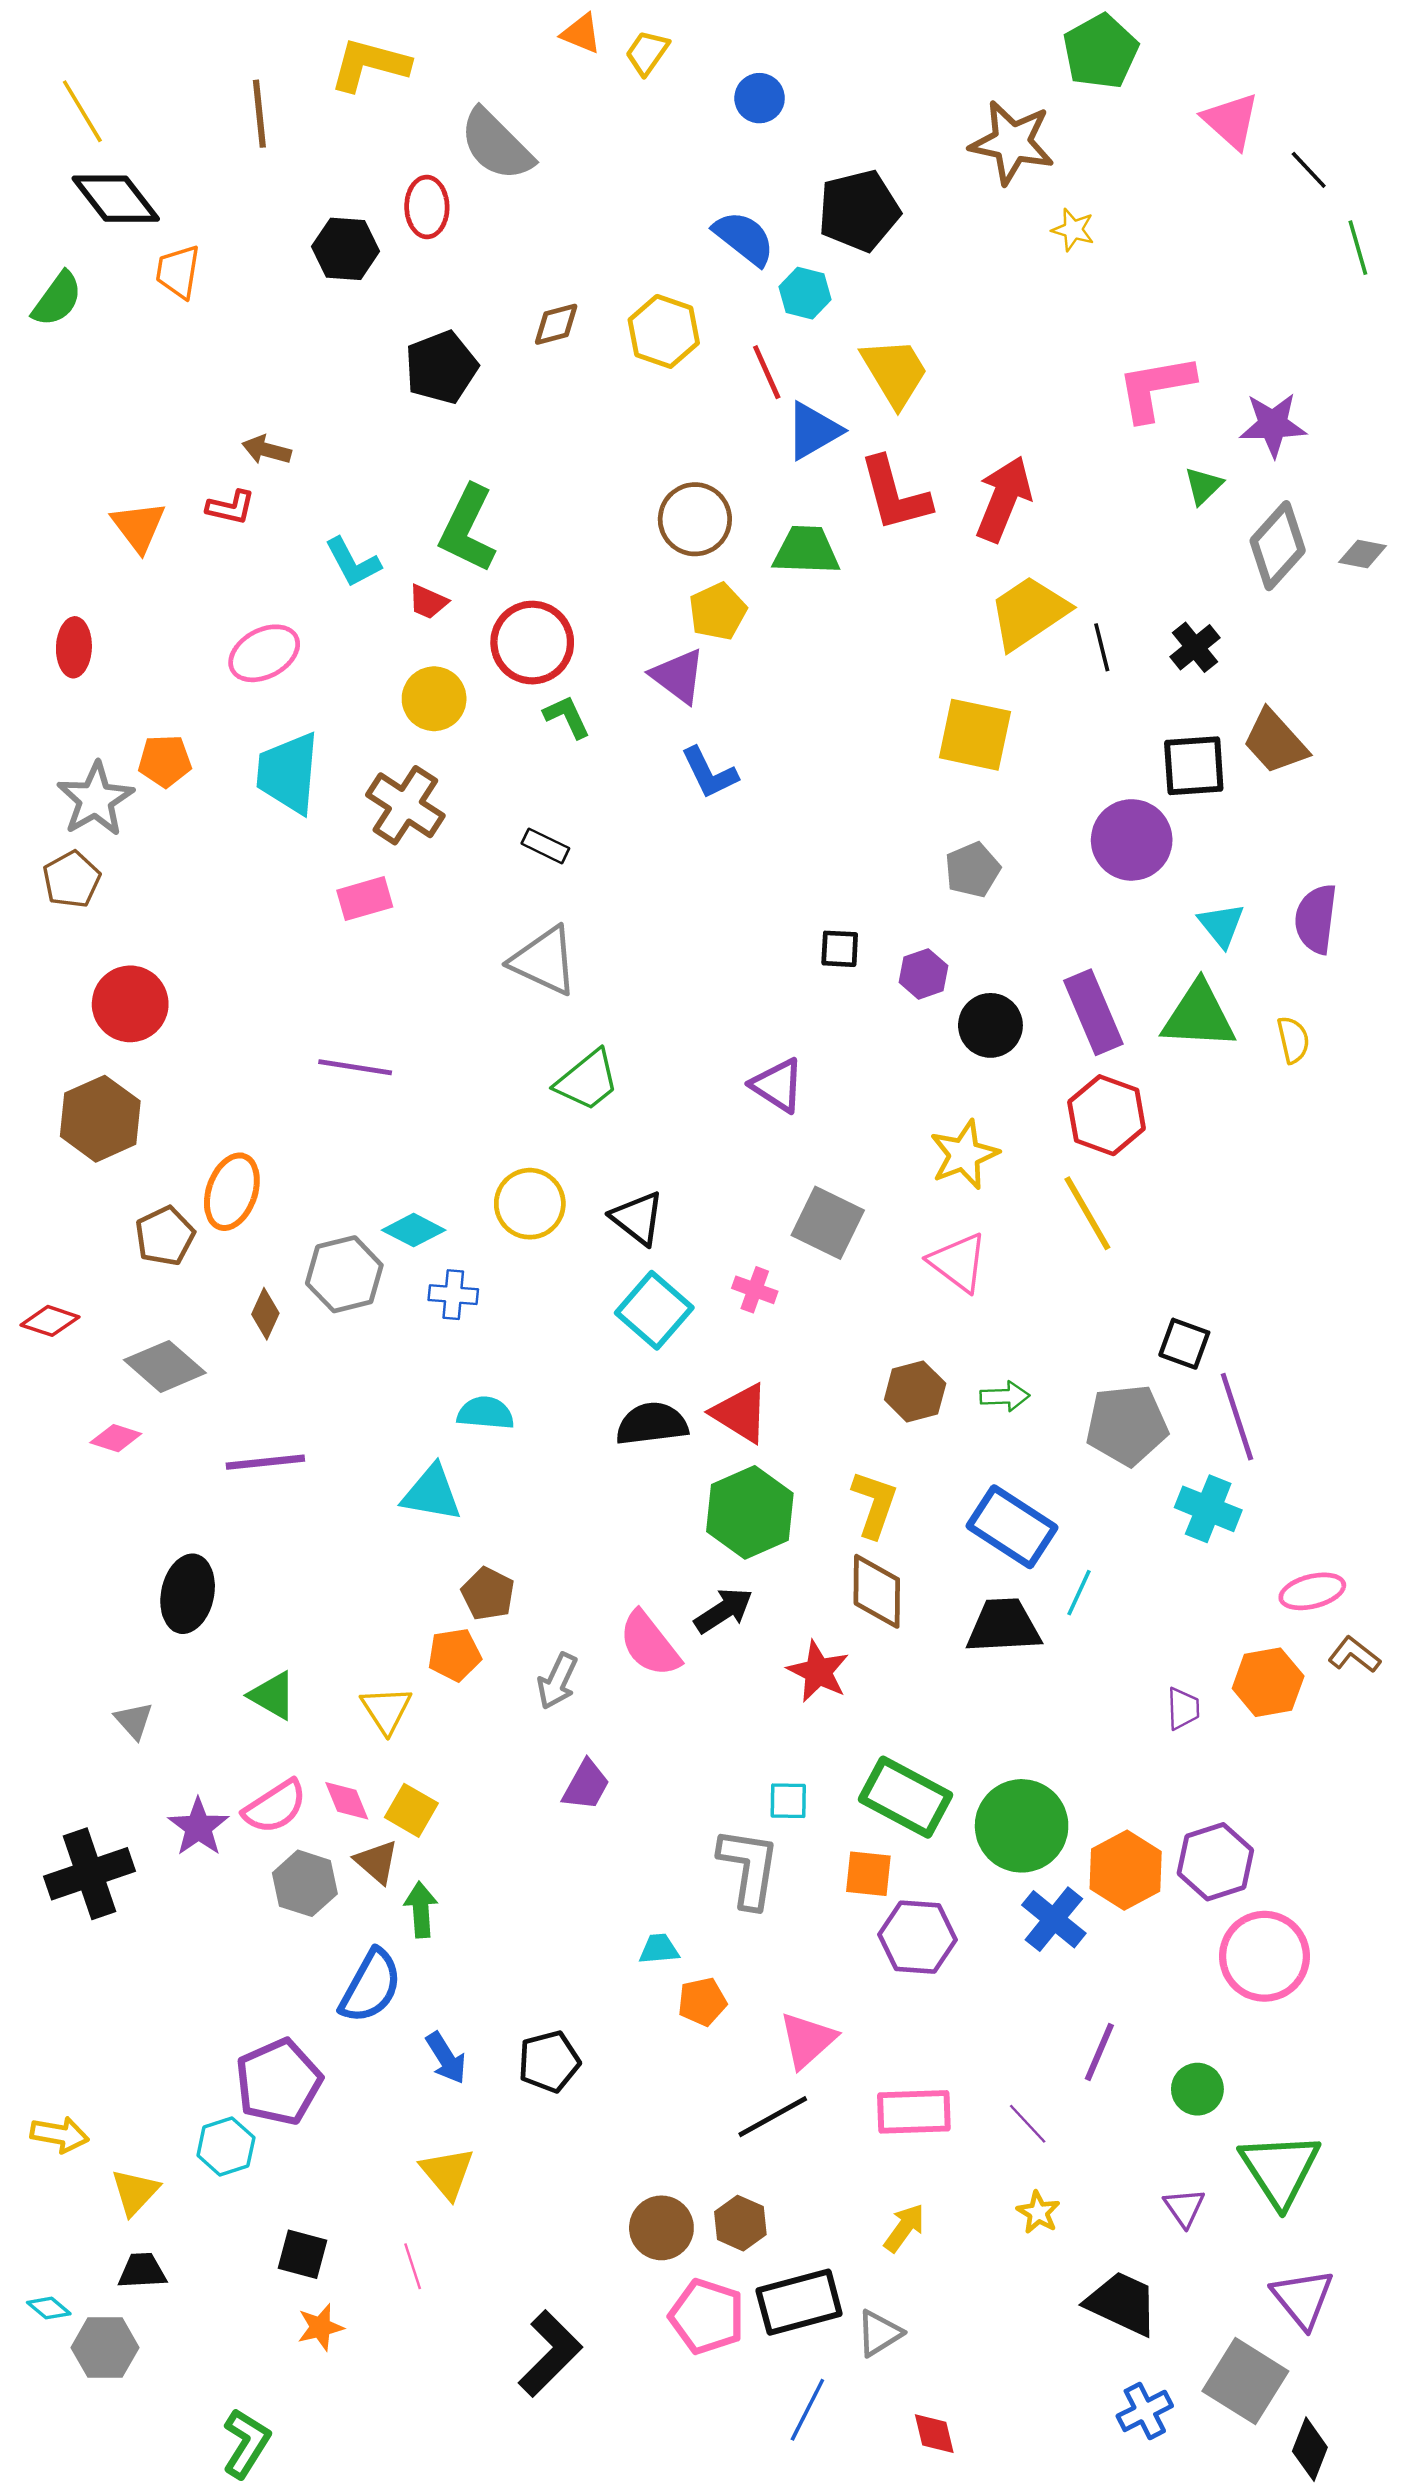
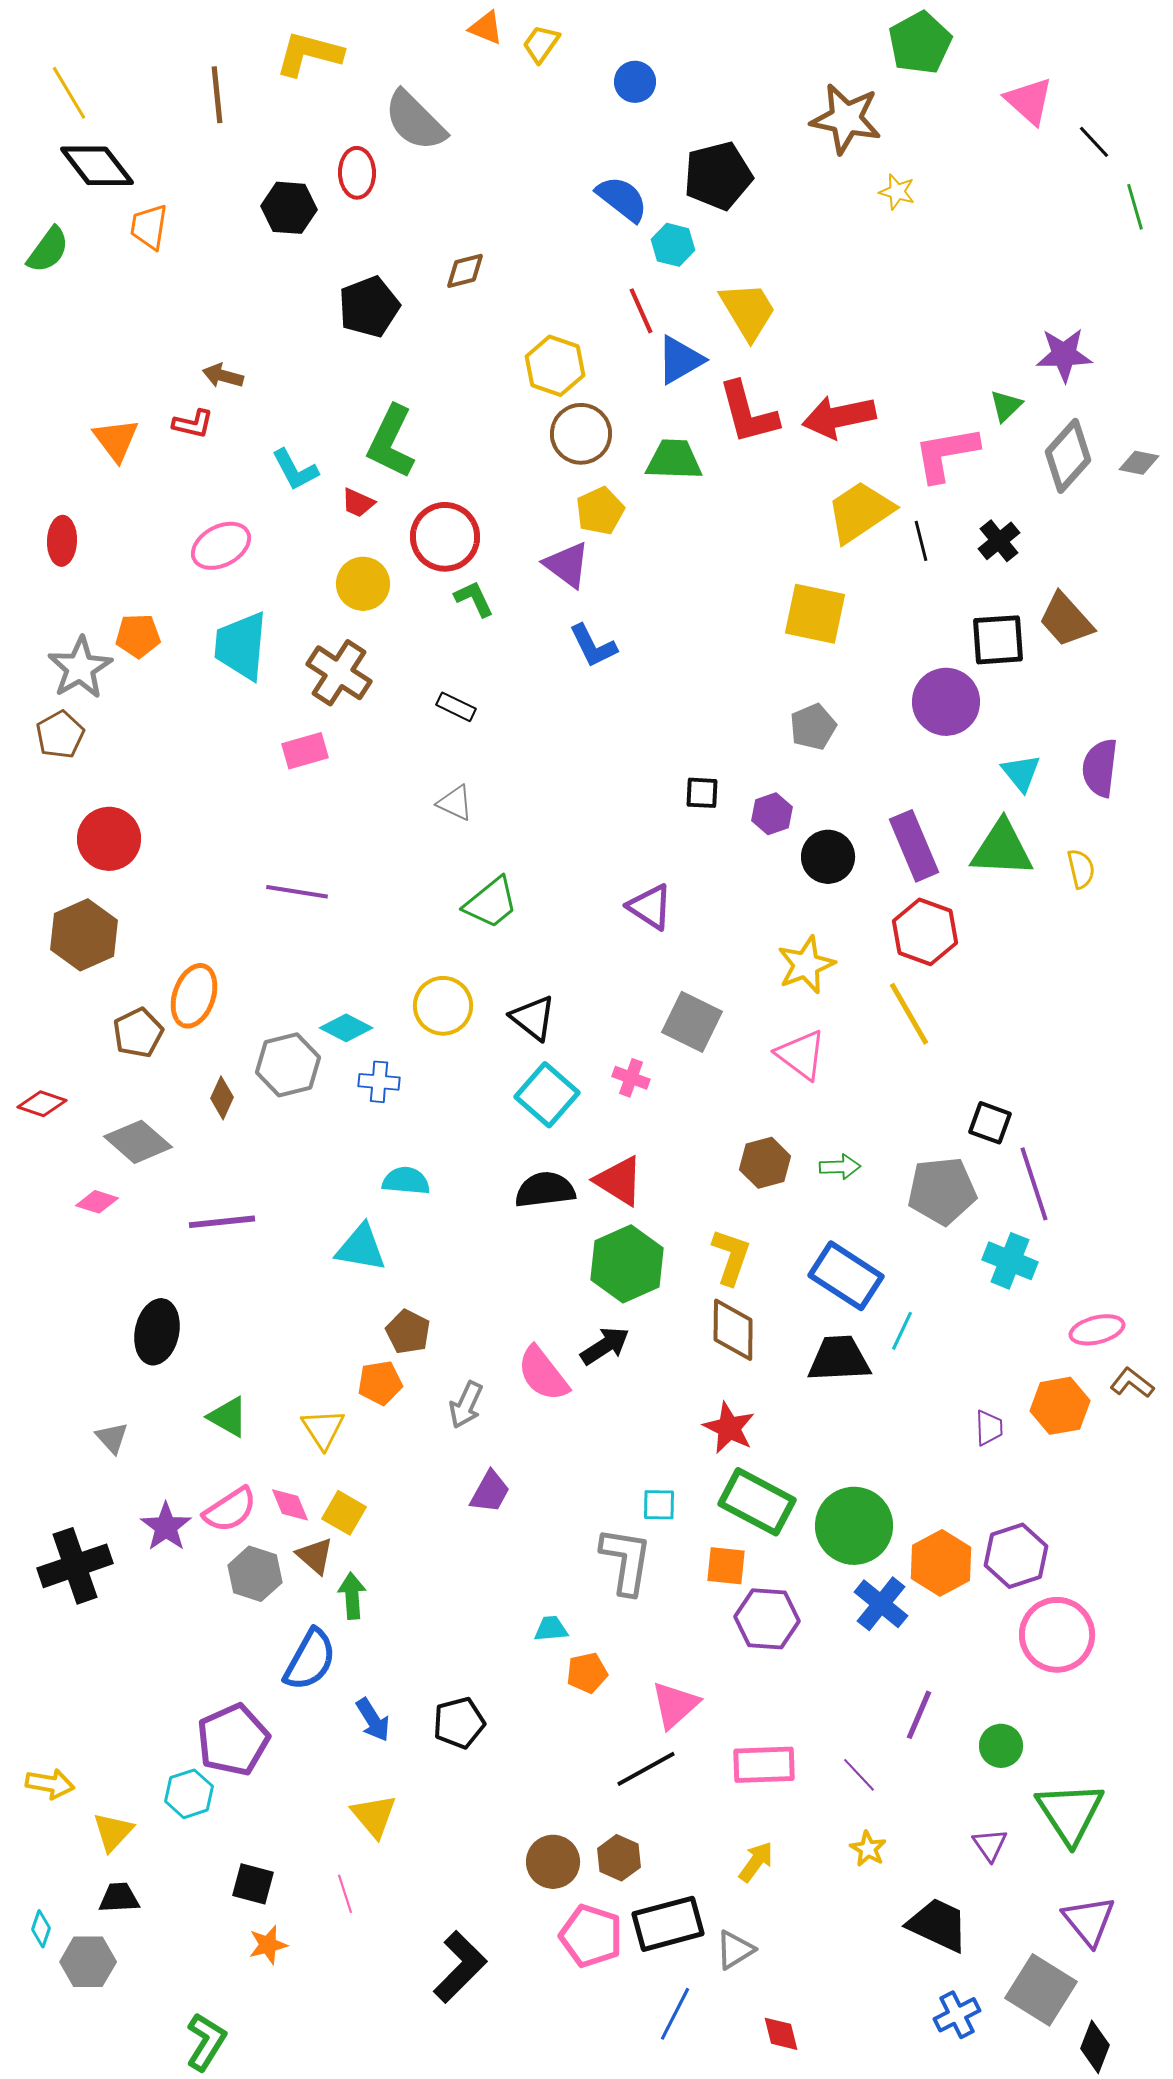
yellow hexagon: (664, 331) -> (555, 366), moved
pink L-shape: (1156, 388) -> (946, 454), moved
red arrow: (1004, 499) -> (839, 417), turned -124
gray triangle: (544, 961) -> (455, 803), size x0.6
red star: (818, 1672) -> (729, 1428), moved
cyan diamond: (49, 2308) -> (41, 1929), turned 69

